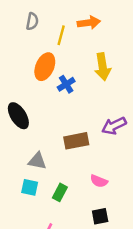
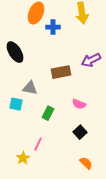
blue cross: (66, 84) -> (53, 27), turned 32
cyan square: (30, 187) -> (16, 104), moved
black square: (100, 216) -> (80, 132), turned -32

